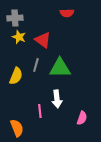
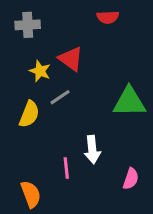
yellow star: (19, 37) -> (40, 71), moved
gray line: (36, 65) -> (60, 97), turned 40
green triangle: (60, 68) -> (129, 102), moved

